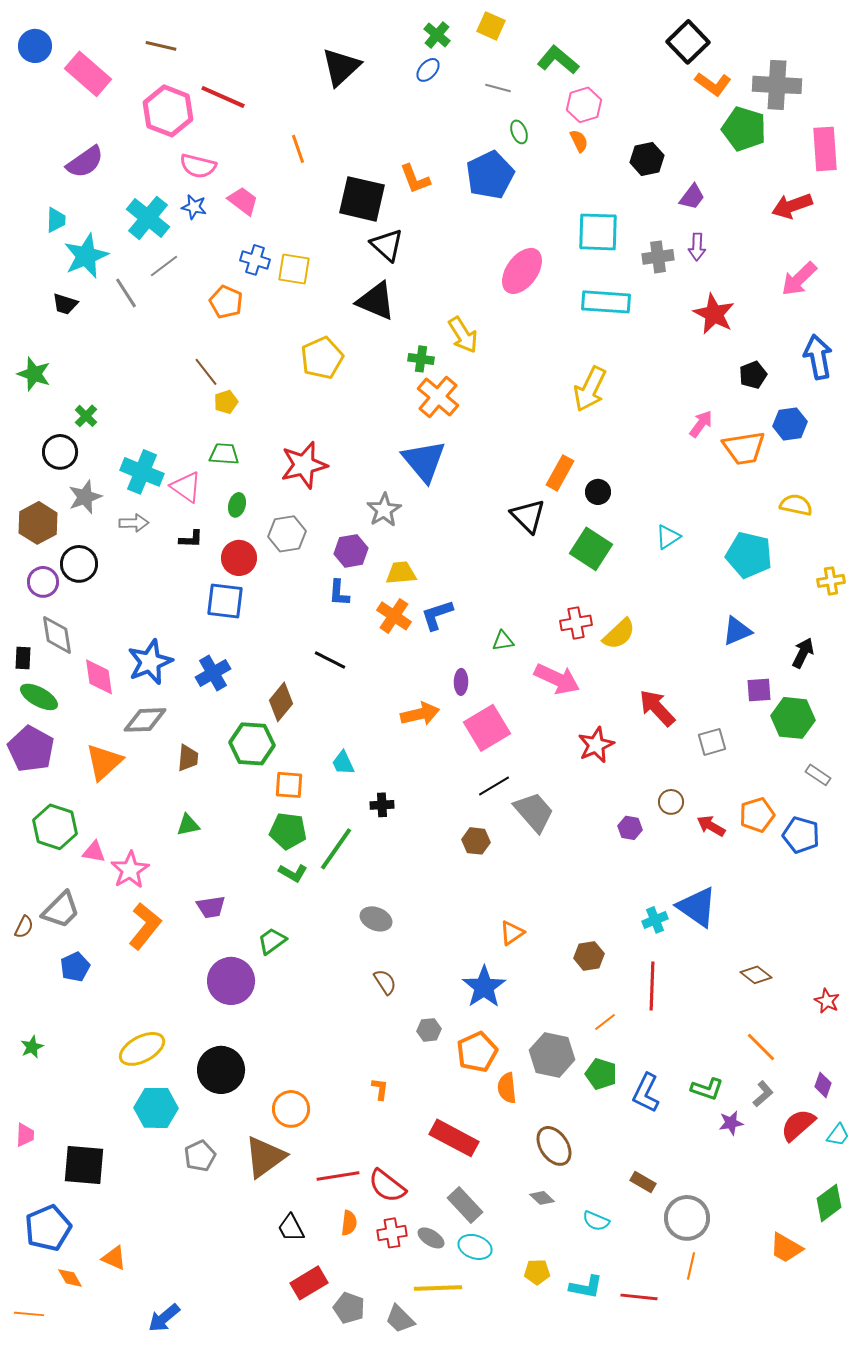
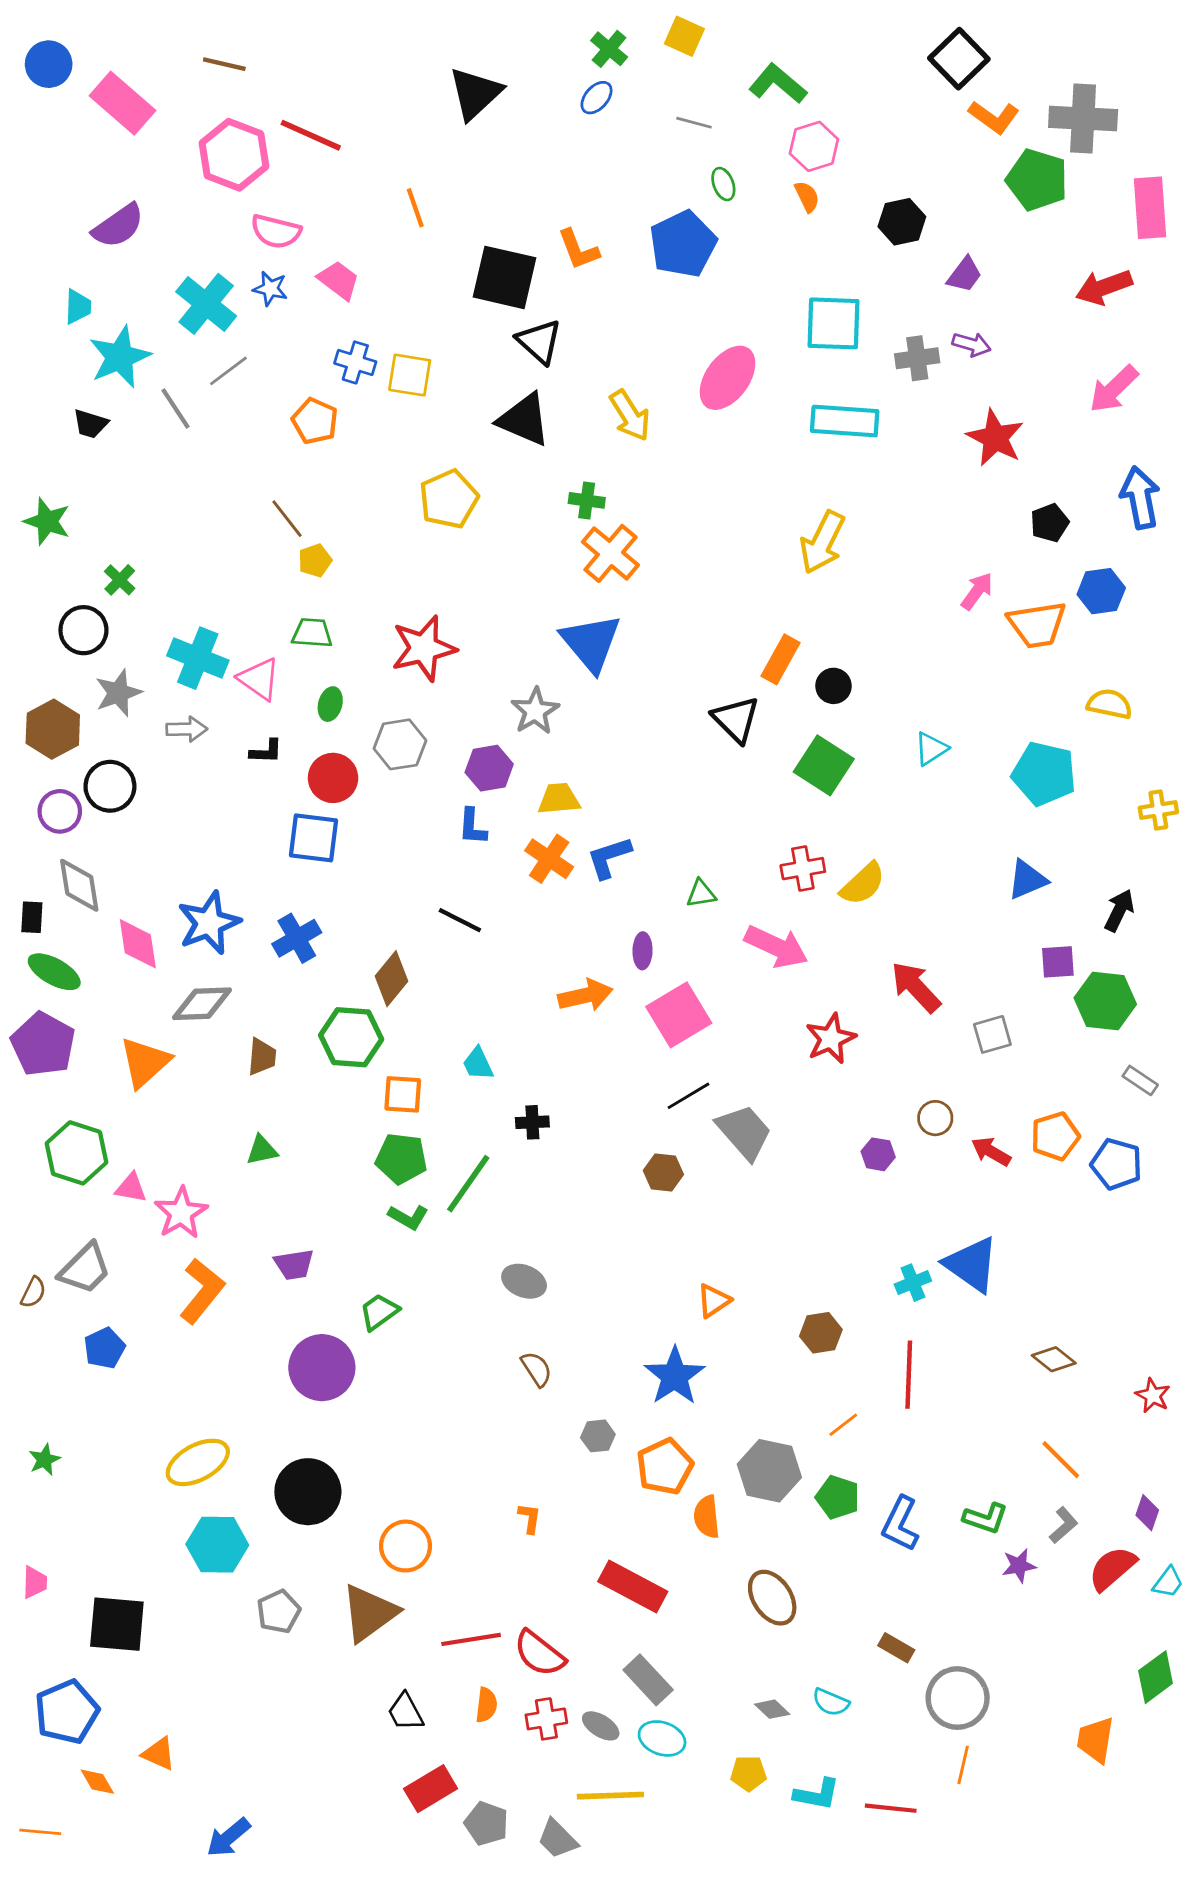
purple arrow: (697, 247) -> (972, 344), turned -76
yellow arrow: (463, 335) -> (630, 415), moved
gray diamond: (542, 1198) -> (772, 1709), moved
orange trapezoid: (786, 1248) -> (1096, 1740), turned 69

